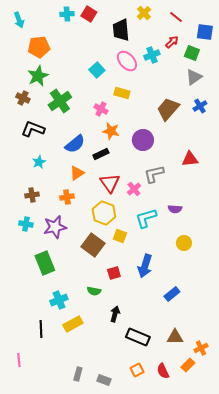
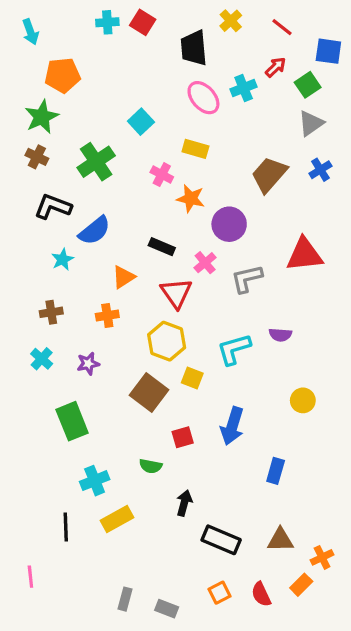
green square: (192, 53) -> (308, 85), turned 35
cyan square: (97, 70) -> (141, 122), moved
green star: (38, 76) -> (42, 117), moved
orange star: (111, 131) -> (191, 199), moved
blue semicircle: (75, 144) -> (95, 231), moved
black rectangle: (101, 154) -> (162, 247), turned 49
red triangle: (190, 159) -> (304, 255), size x1.4
pink cross: (134, 189) -> (205, 263), moved
cyan cross: (26, 224) -> (42, 359), turned 32
purple star: (55, 227) -> (88, 364), size x0.6
yellow circle: (184, 243) -> (303, 400), moved
blue rectangle: (172, 294) -> (276, 471), turned -35

